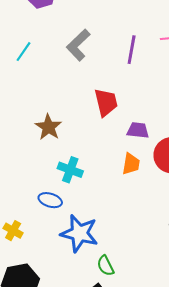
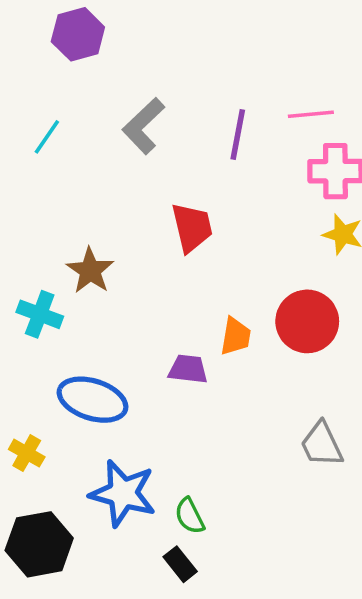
purple trapezoid: (138, 130) -> (188, 369), moved
cyan cross: (70, 170) -> (40, 314), moved
blue ellipse: (50, 200) -> (93, 400), size x1.6
blue star: (79, 233) -> (123, 493), moved

